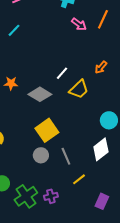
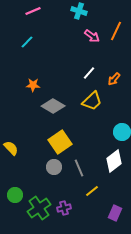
white line: (62, 73) -> (89, 73), moved
orange star: (11, 83) -> (33, 85), moved

